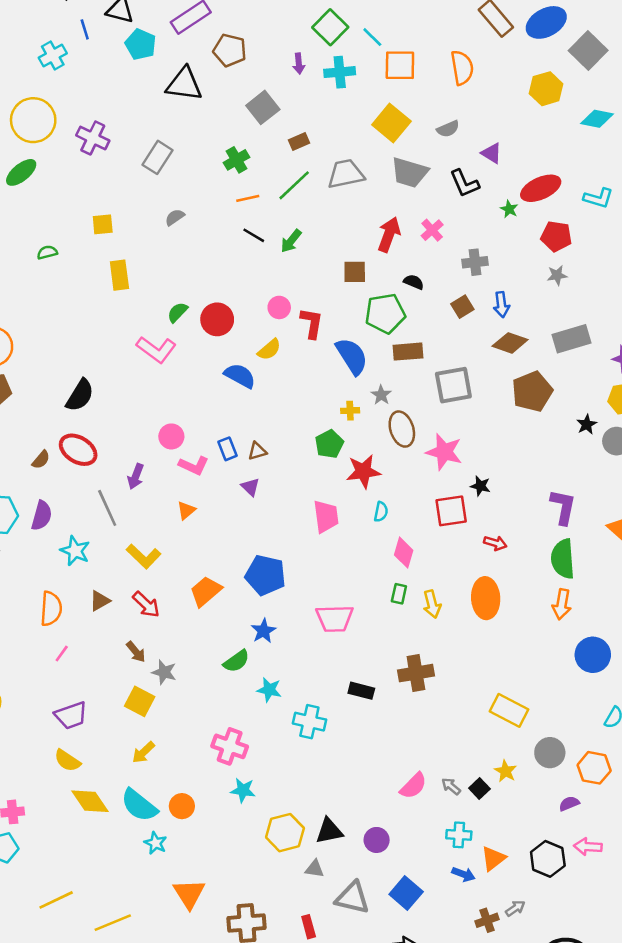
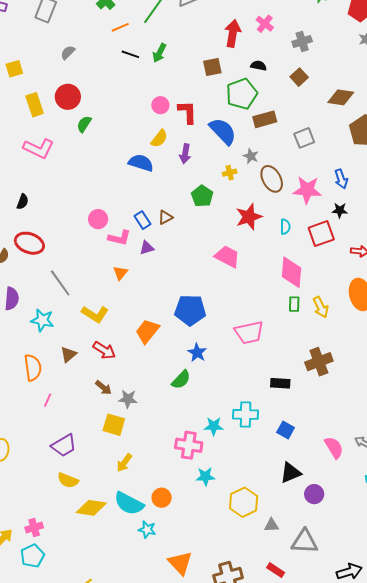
blue arrow: (501, 305) -> (341, 179), moved
red circle: (217, 319) -> (68, 97), moved
pink L-shape: (156, 350) -> (39, 148), moved
gray square: (453, 385) -> (304, 138), size x0.7
black semicircle: (80, 395) -> (23, 202), size x0.6
green pentagon: (329, 444) -> (202, 196), moved
purple arrow: (136, 476) -> (185, 154), moved
purple triangle: (250, 487) -> (147, 248), moved, turned -49
cyan semicircle: (381, 512) -> (285, 227), moved
pink trapezoid: (326, 516) -> (227, 257), turned -44
pink diamond: (404, 553) -> (291, 272), size x1.4
cyan star: (269, 690) -> (214, 426), moved
pink semicircle: (413, 786) -> (334, 448), turned -65
yellow diamond: (90, 801) -> (91, 508), turned -36
black triangle: (329, 831) -> (291, 473), moved
blue square: (406, 893) -> (286, 430), moved, size x0.7
red rectangle: (309, 927) -> (276, 570), turned -30

